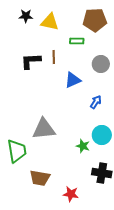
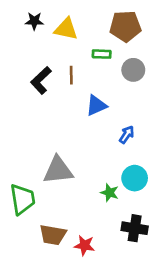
black L-shape: (31, 61) -> (41, 80), turned -40
gray circle: (101, 64) -> (133, 70), moved
red star: (71, 194) -> (84, 245), moved

